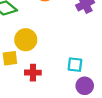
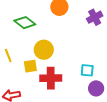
red cross: (33, 73) -> (51, 78), size x1.5

